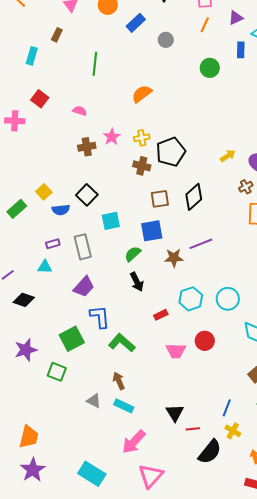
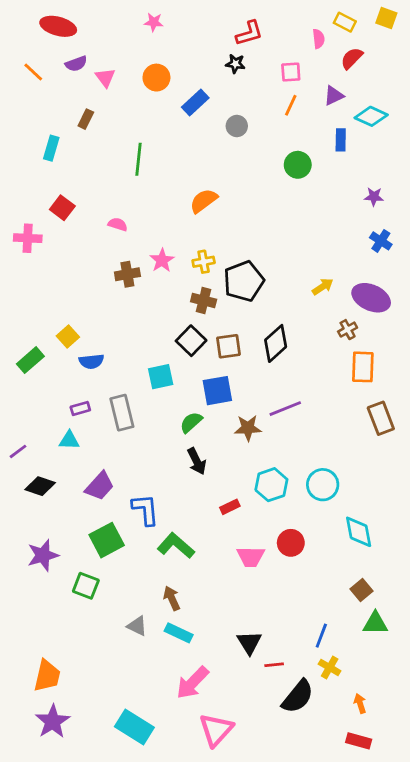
black square: (87, 195) -> (191, 341), moved
purple trapezoid: (84, 287) -> (100, 486), moved

